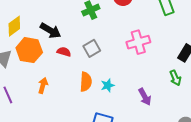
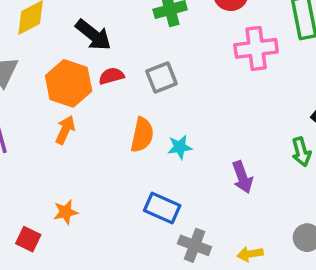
pink cross: (138, 42) -> (256, 48), moved
orange hexagon: (29, 50) -> (69, 83), moved
red semicircle: (64, 52) -> (111, 76), turned -40

